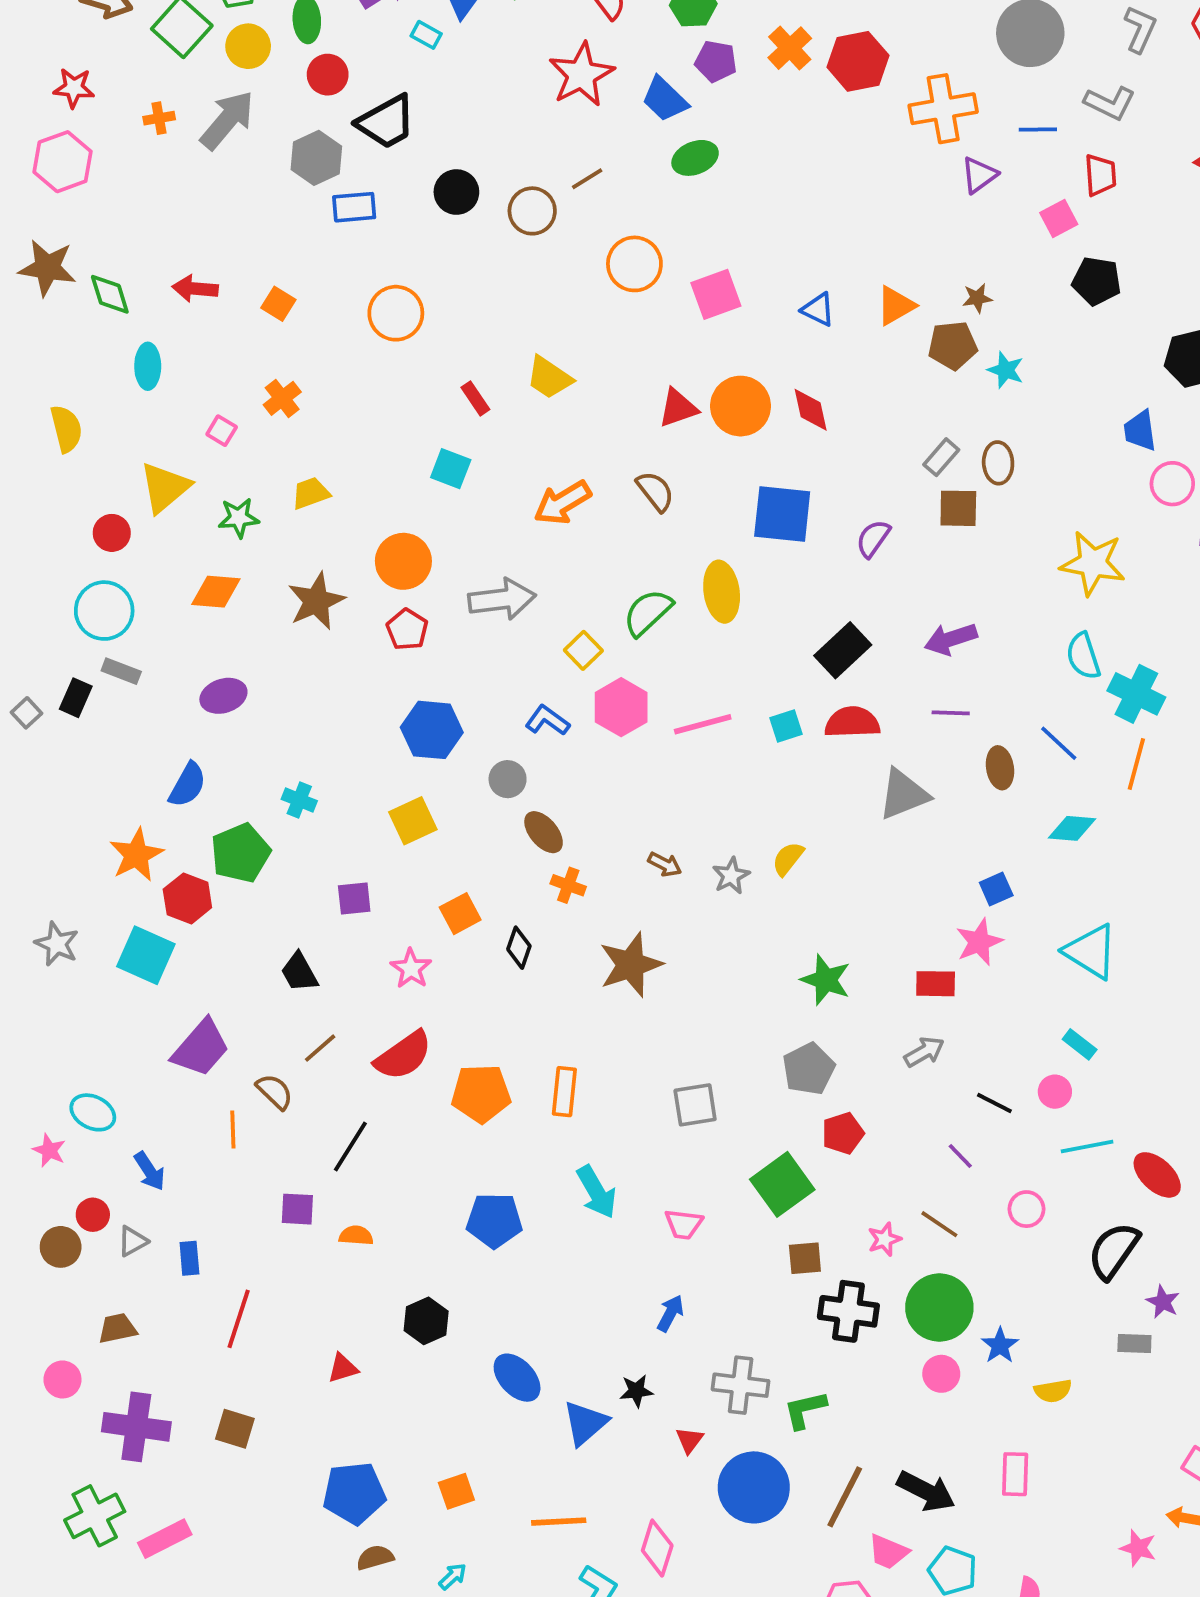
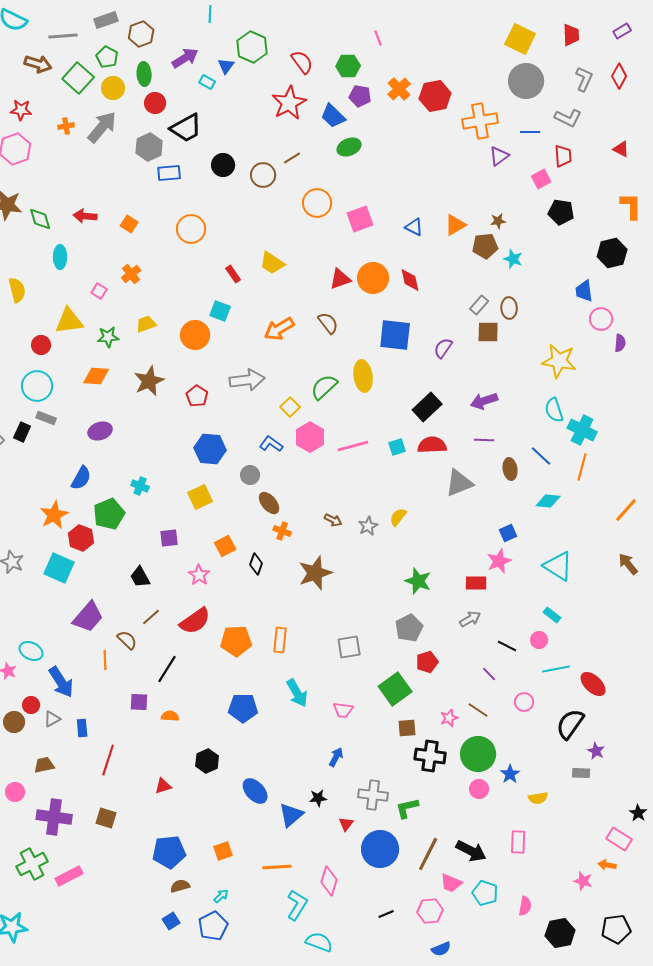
yellow triangle: (165, 487) -> (69, 321), turned 32
orange circle: (403, 561) -> (195, 335), moved
blue arrow: (150, 1171) -> (61, 682), size x1.5

